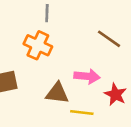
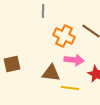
orange cross: (38, 45) -> (64, 36), moved

